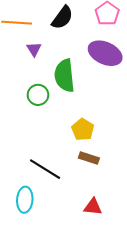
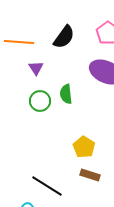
green semicircle: (64, 76) -> (66, 94), size x0.6
green circle: (38, 95) -> (40, 101), moved

